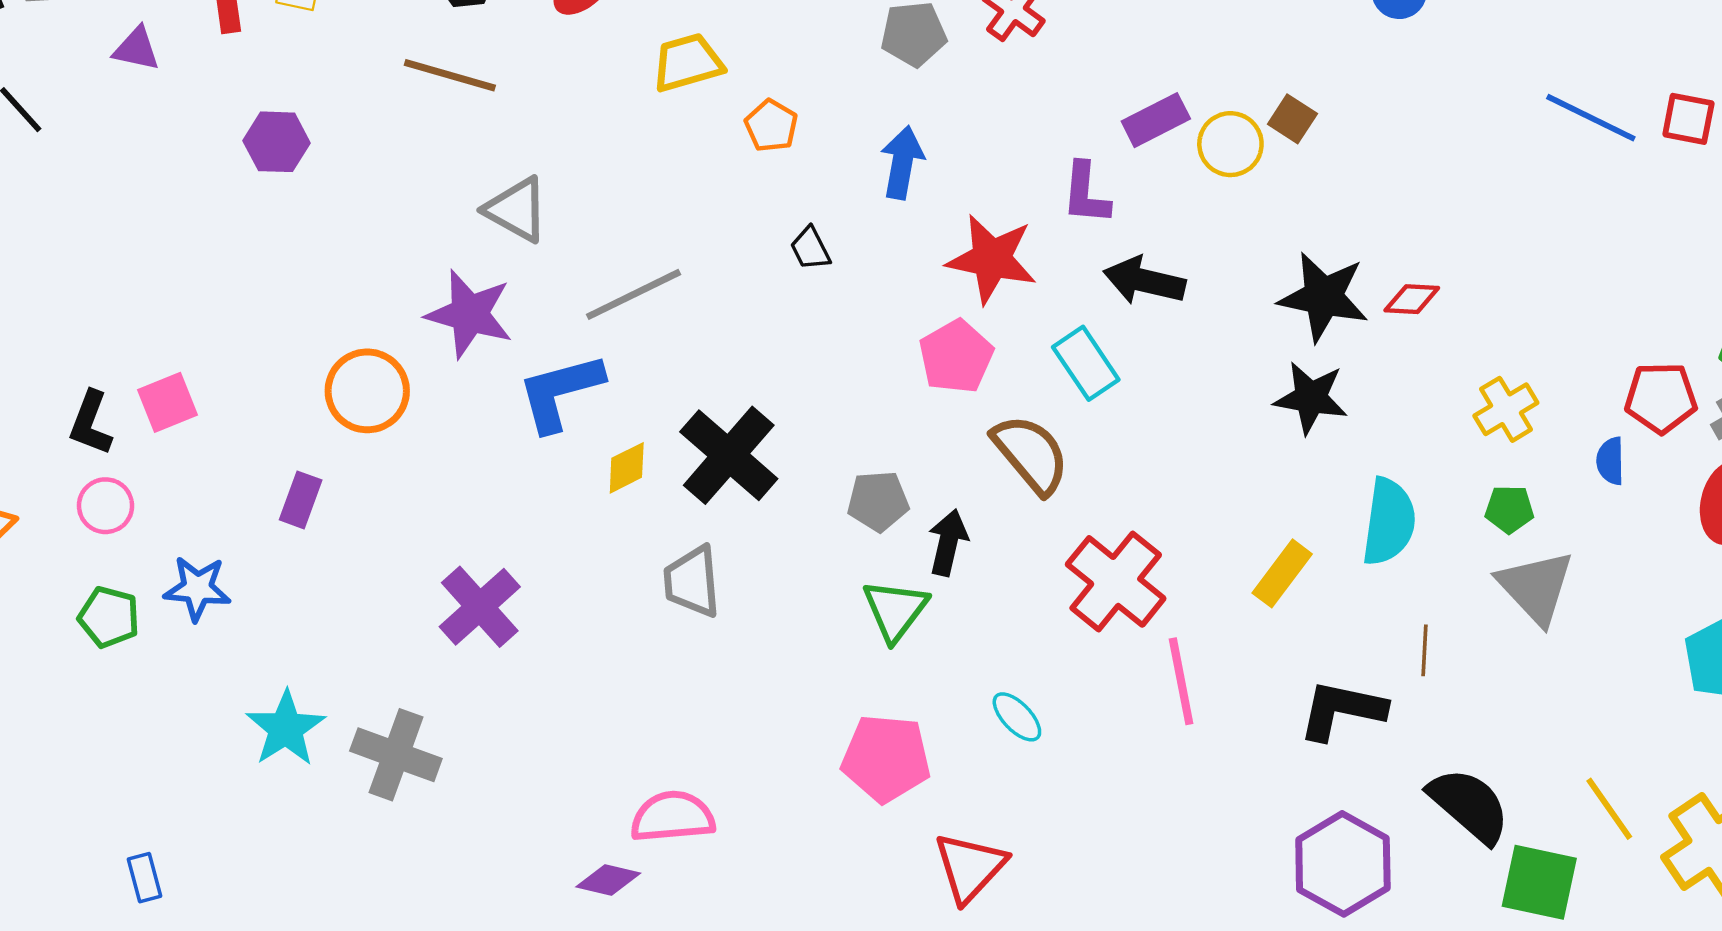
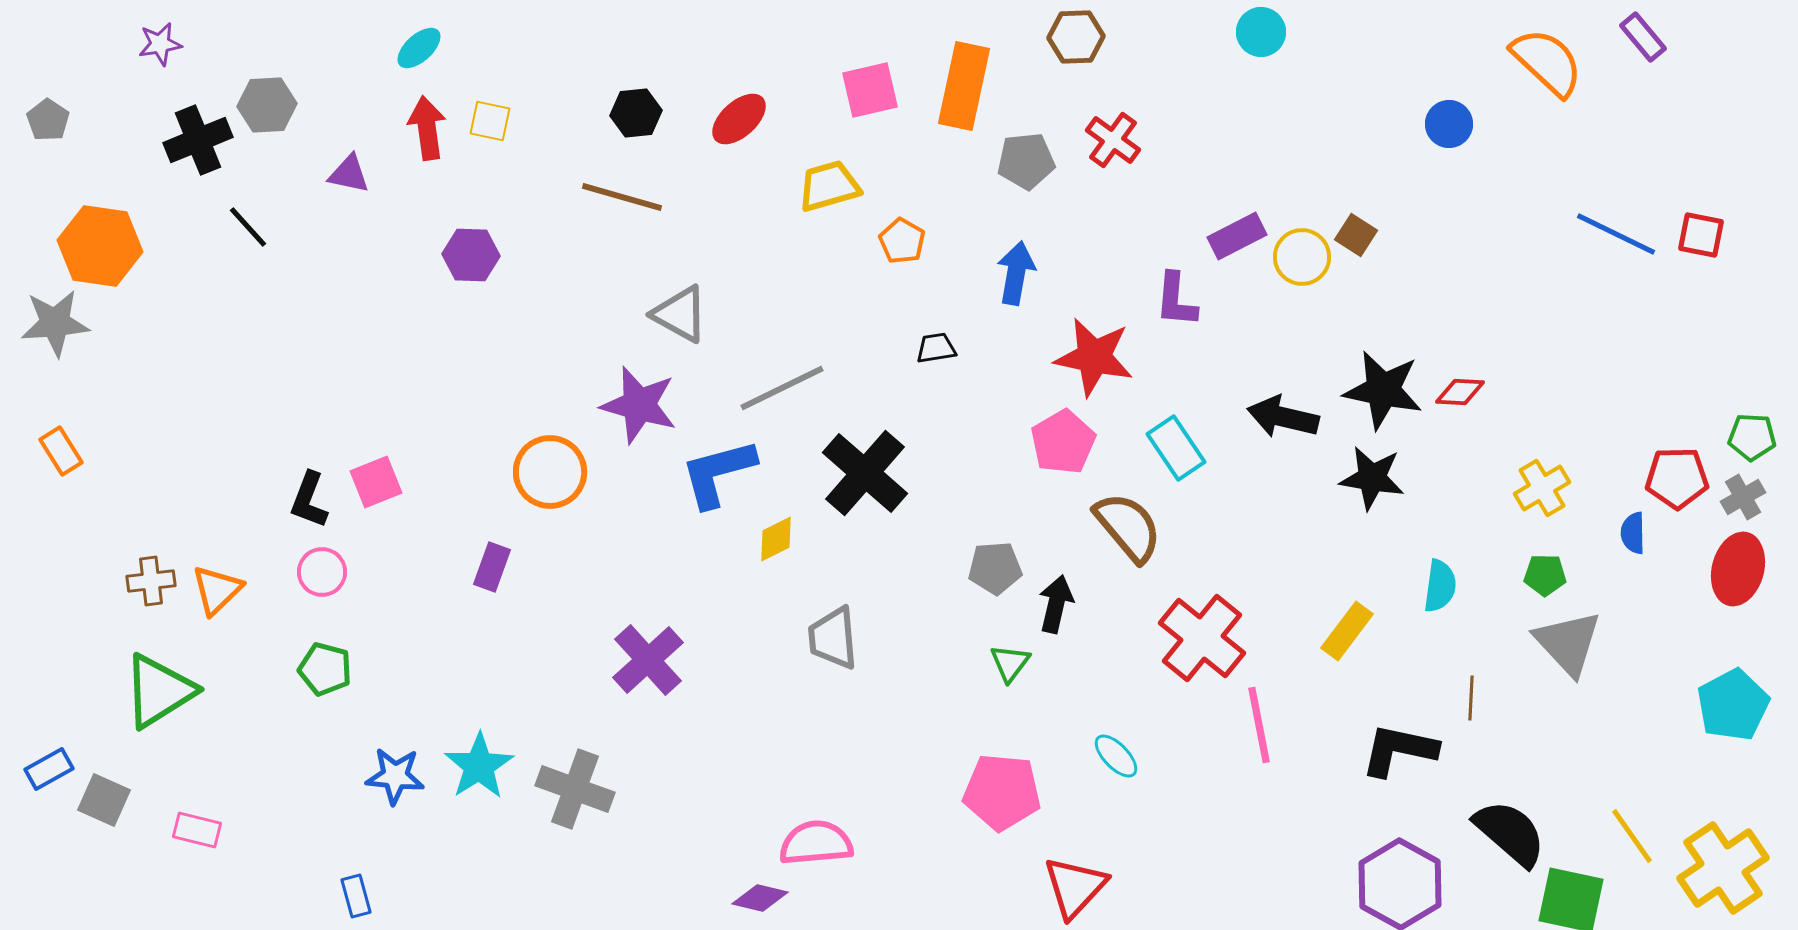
black trapezoid: (810, 249) -> (936, 348), turned 108
black arrow: (1144, 281) -> (1283, 417), moved
black cross: (729, 455) -> (865, 473), moved
cyan semicircle: (1389, 522) -> (1440, 586), size x0.7
blue star: (197, 588) -> (395, 776), moved
green triangle: (895, 610) -> (1010, 663), size x0.7

